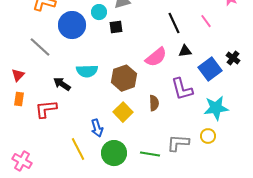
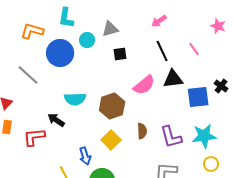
black square: (116, 27) -> (120, 54), moved
black triangle: (185, 51) -> (173, 79), size x1.5
blue square: (210, 69) -> (198, 97), turned 30
black arrow: (62, 84) -> (56, 120), moved
purple L-shape: (182, 89) -> (171, 137), moved
yellow circle: (208, 136) -> (211, 164), moved

